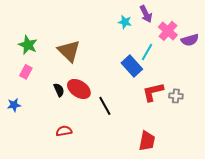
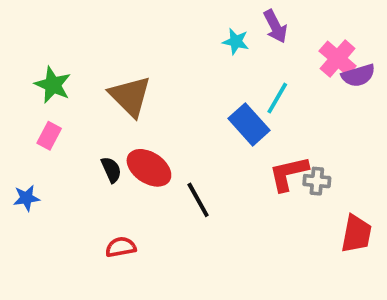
pink cross: (168, 31) -> (338, 58), moved
gray cross: (176, 96) -> (317, 181), moved
red trapezoid: (147, 141) -> (356, 234), moved

